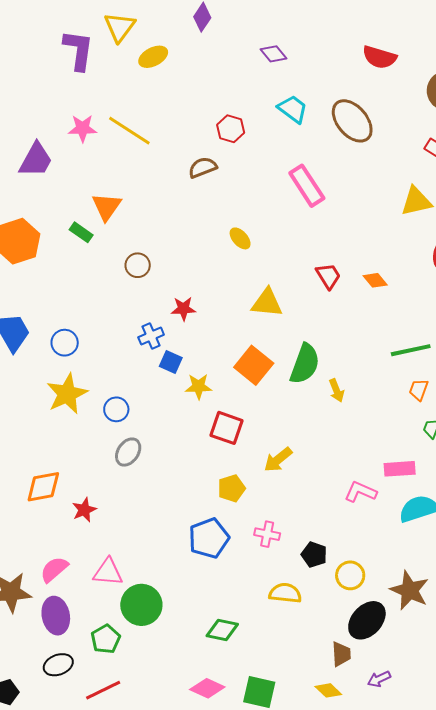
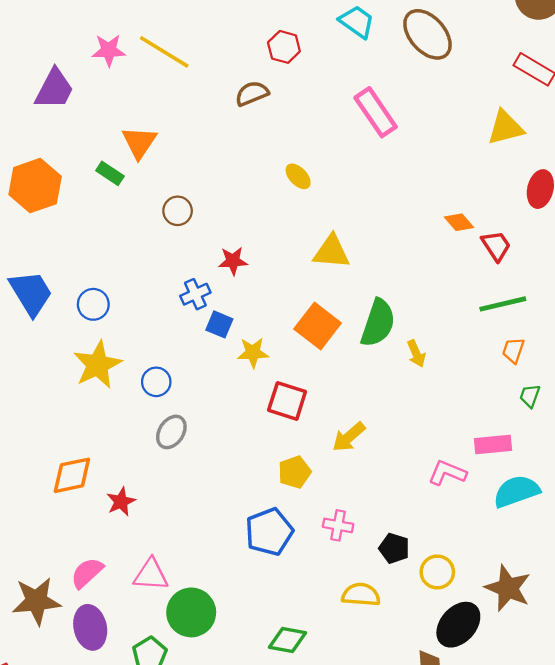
red trapezoid: (328, 276) -> (496, 246), moved

